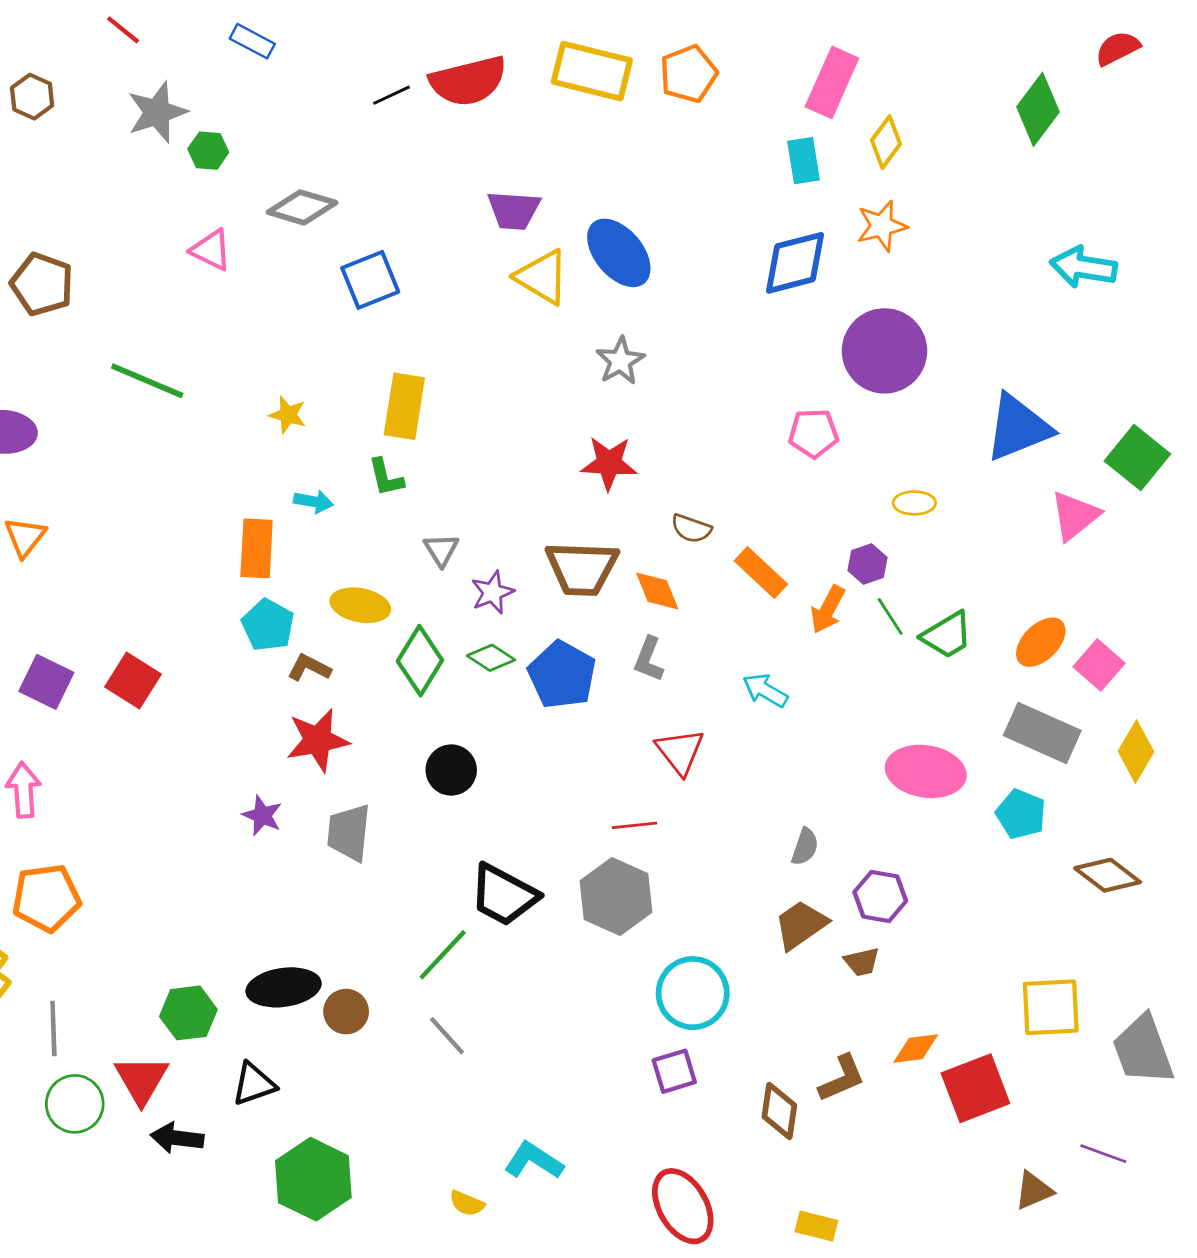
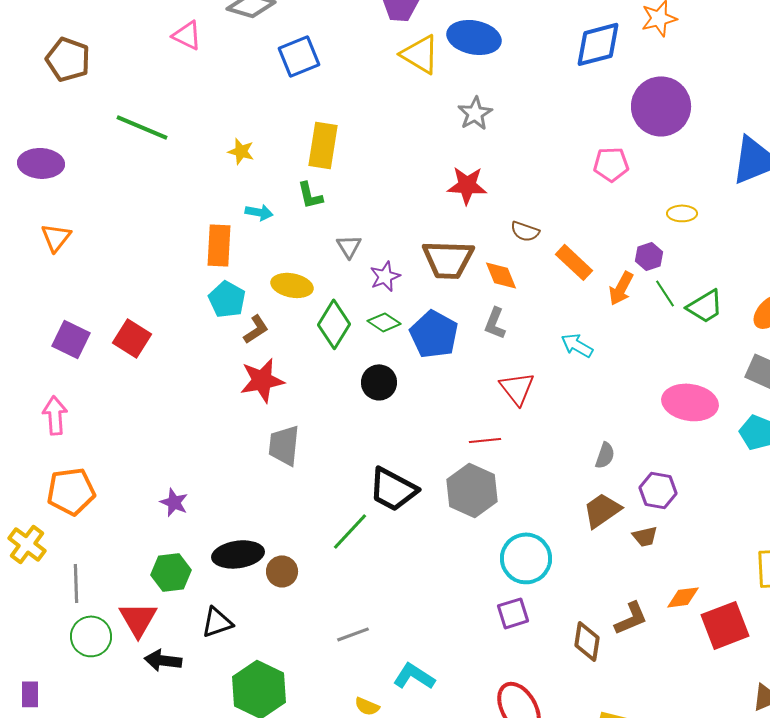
blue ellipse: (619, 253) -> (474, 37), turned -39
brown L-shape: (309, 668) -> (256, 329), turned 120
black circle: (451, 770) -> (379, 382), moved
purple star: (262, 815) -> (174, 502), moved
gray line: (447, 1036) -> (353, 634), moved, turned -68

